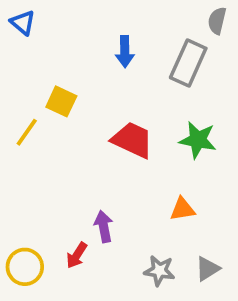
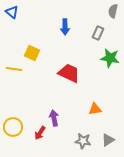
gray rectangle: (188, 63) -> (98, 33), size x0.6
yellow line: (27, 132) -> (14, 69), turned 63
green star: (198, 140) -> (110, 58), moved
yellow circle: (25, 267) -> (13, 127), moved

